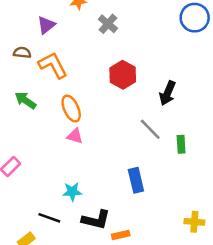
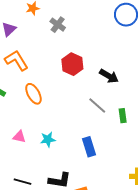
black arrow: (168, 93) -> (109, 76), turned -78
pink triangle: (75, 136) -> (19, 137), moved
cyan star: (72, 192) -> (48, 139), moved

